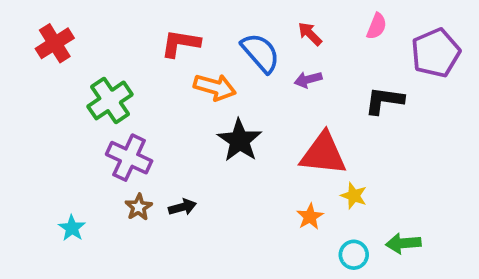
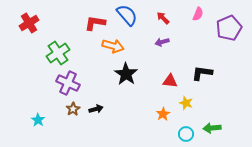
blue semicircle: (260, 53) -> (127, 15), moved
black L-shape: (384, 100) -> (202, 73), moved
red triangle: (323, 154) -> (170, 81), size x0.6

